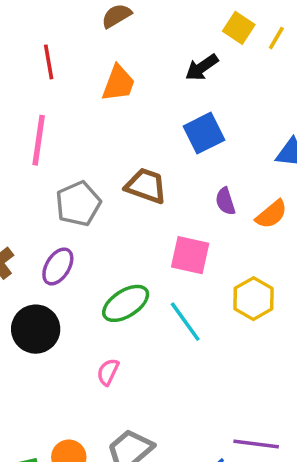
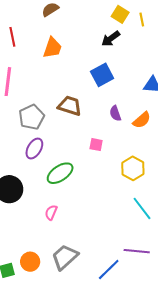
yellow line: (276, 38) -> (142, 20), turned -40
black arrow: (202, 67) -> (111, 39), moved
pink square: (190, 255) -> (96, 145), size x0.6
purple ellipse: (58, 266) -> (34, 149), moved
cyan line: (185, 322) -> (142, 208), moved

